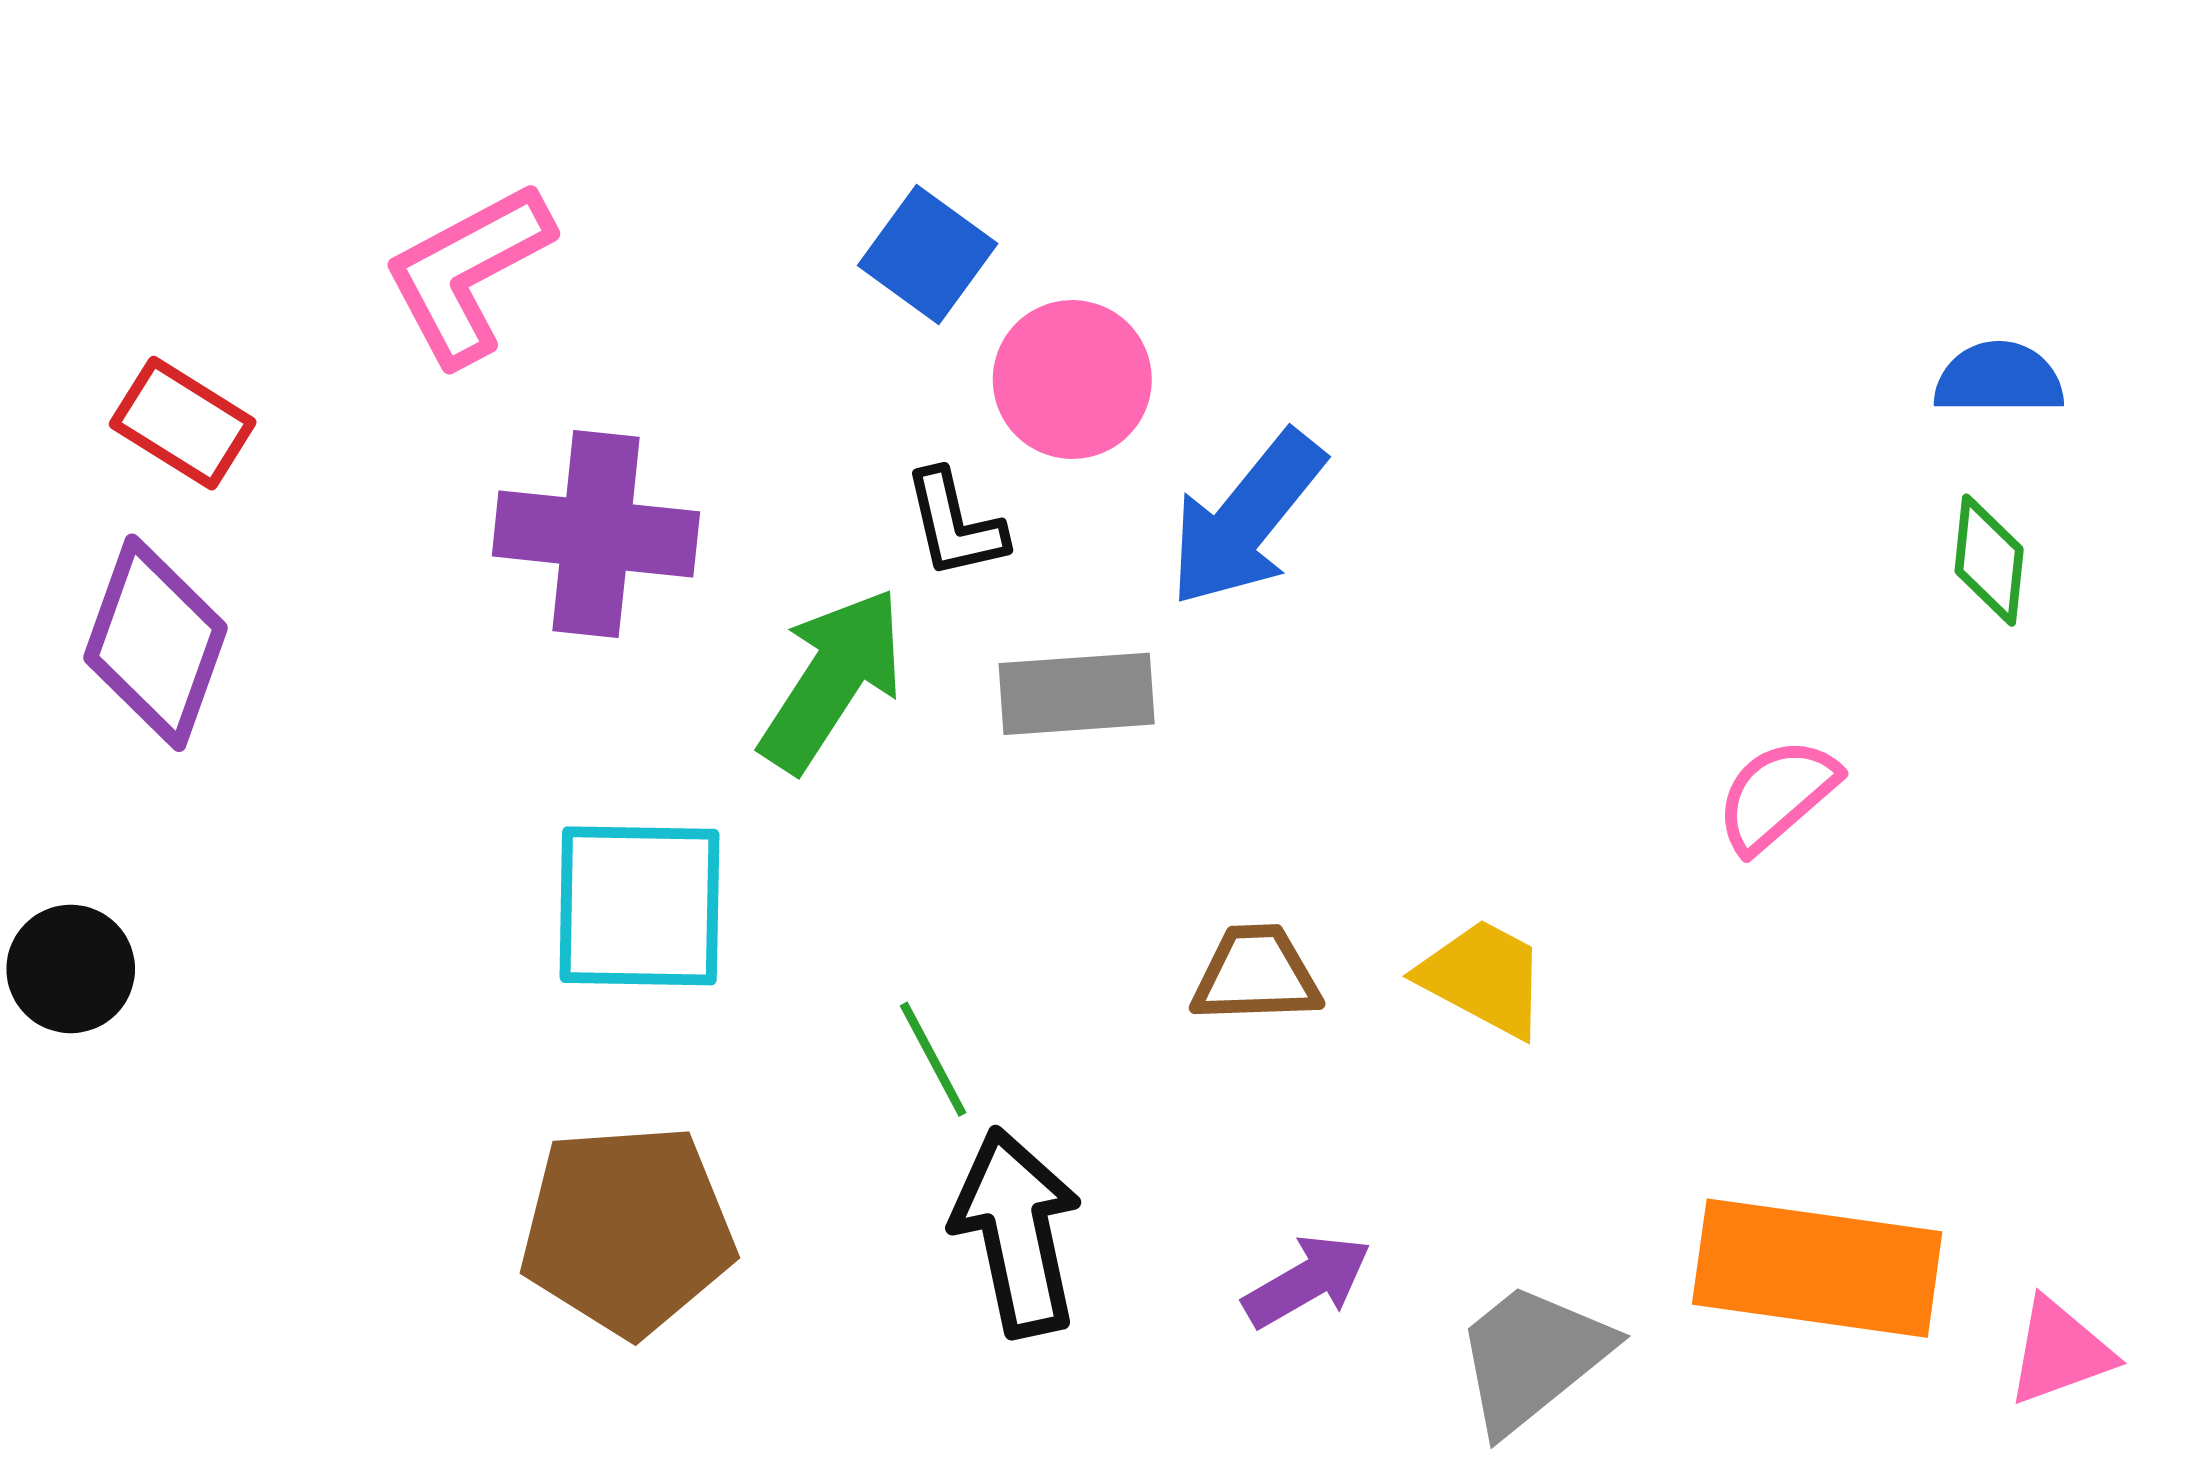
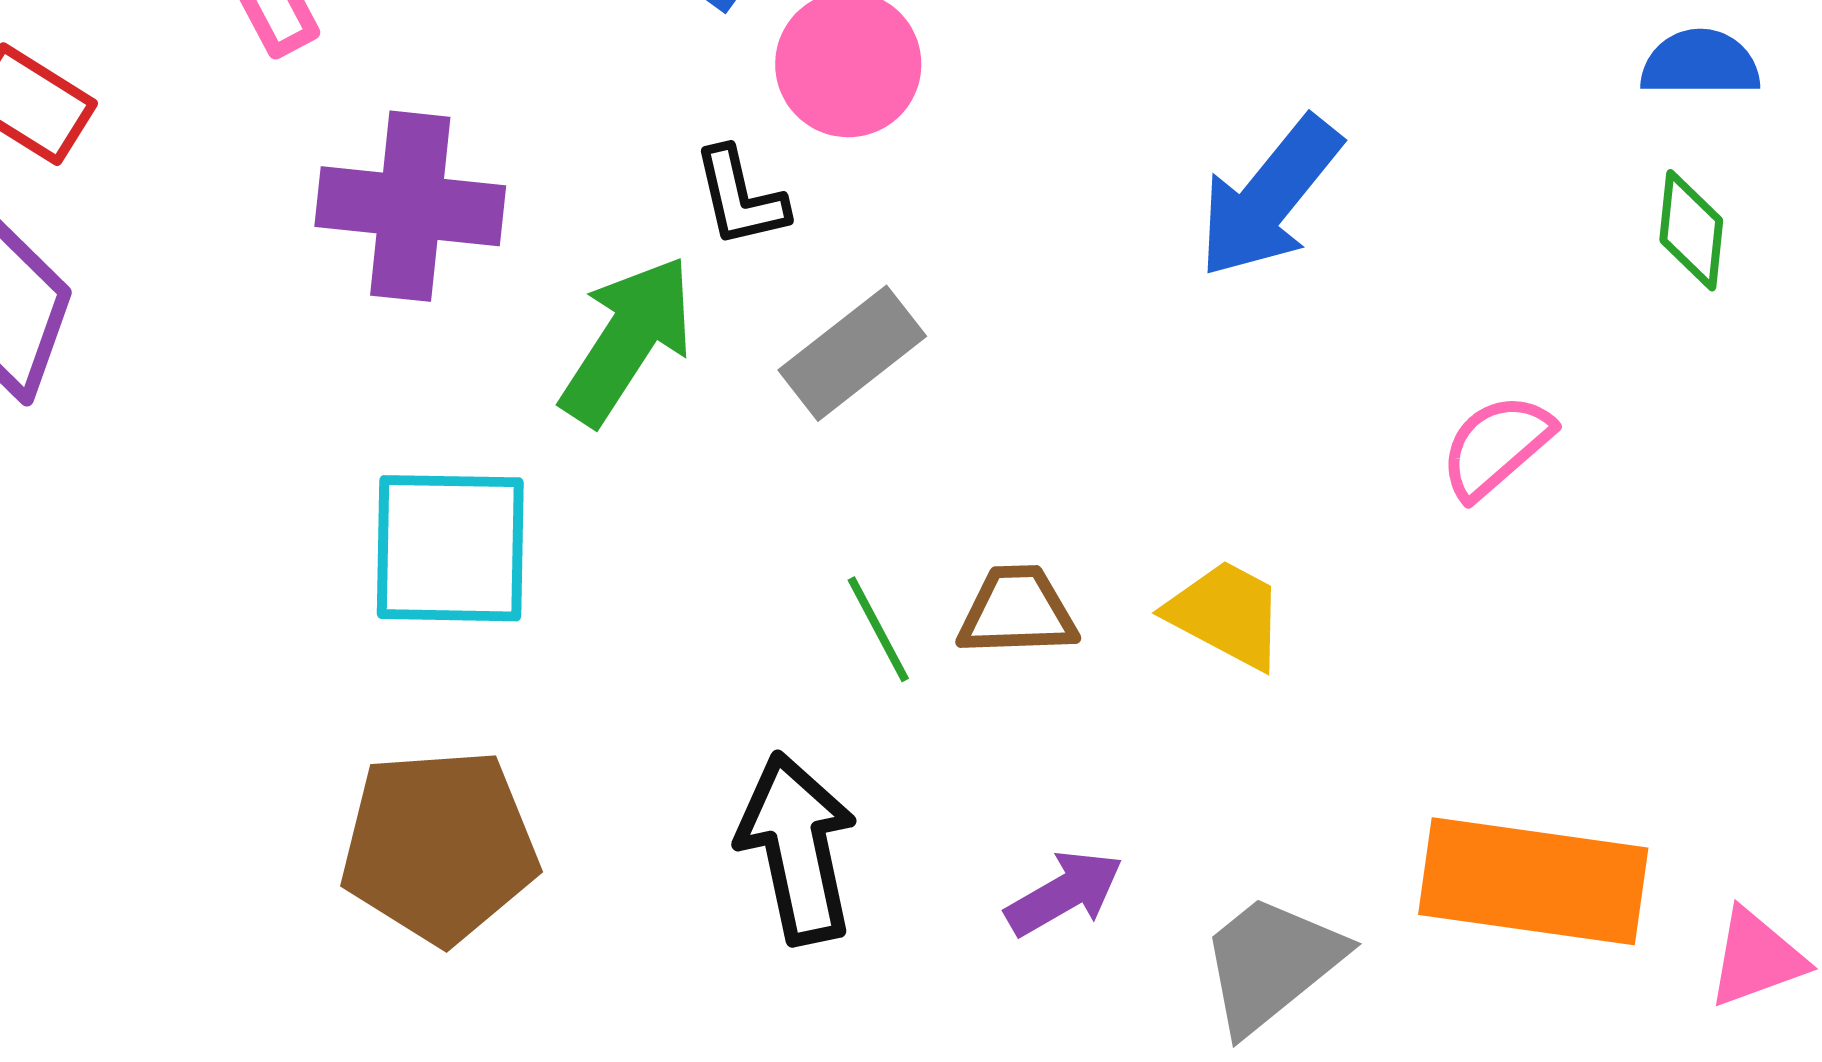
blue arrow: (1246, 519) -> (1269, 197), moved
gray rectangle: (1077, 694) -> (852, 353), turned -34
green line: (933, 1059) -> (878, 629), moved

